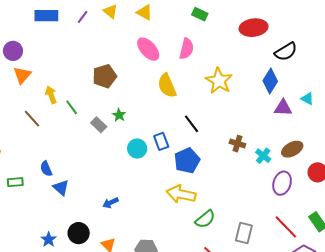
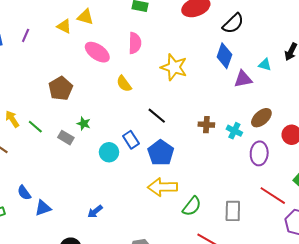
yellow triangle: (110, 11) -> (64, 26), moved
yellow semicircle: (167, 86) -> (124, 84), size x0.7
blue triangle: (61, 188) -> (43, 208), turned -48

